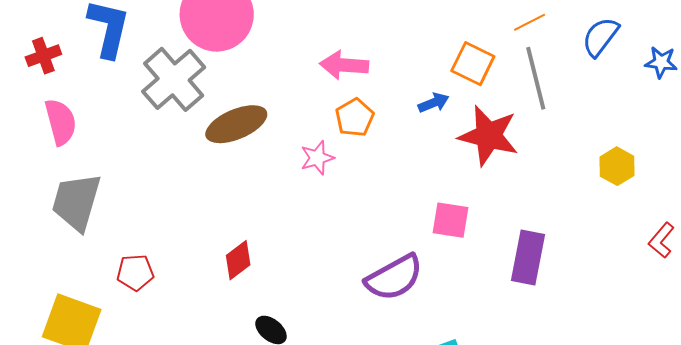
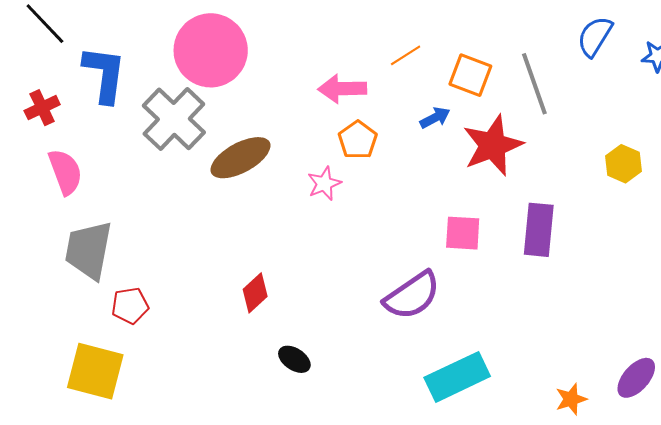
orange line: (530, 22) -> (406, 55), moved
red star: (488, 136) -> (493, 145), turned -30
purple rectangle: (528, 257) -> (539, 230), moved
red pentagon: (135, 272) -> (130, 306), moved

